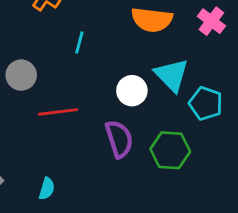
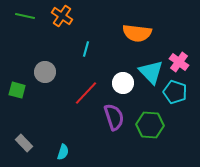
pink cross: (211, 21) -> (179, 62), moved
red line: (58, 112) -> (86, 93), moved, turned -40

